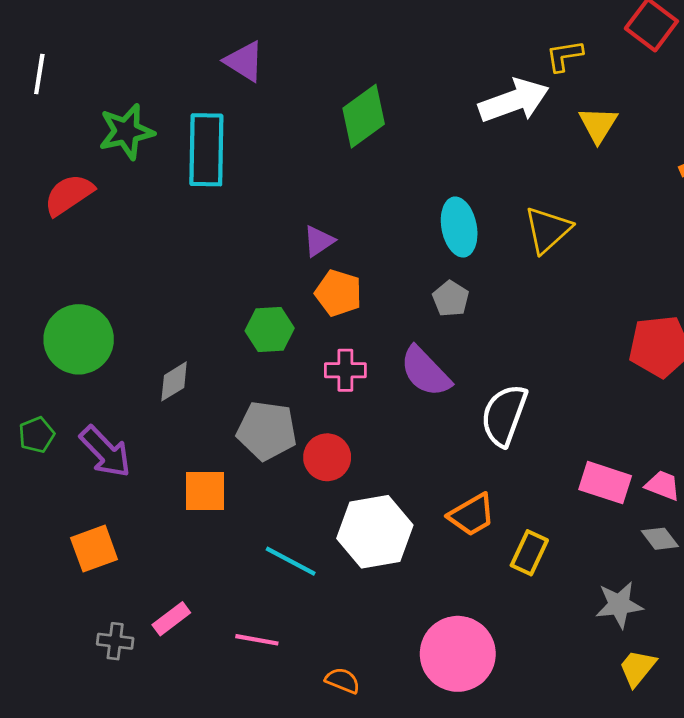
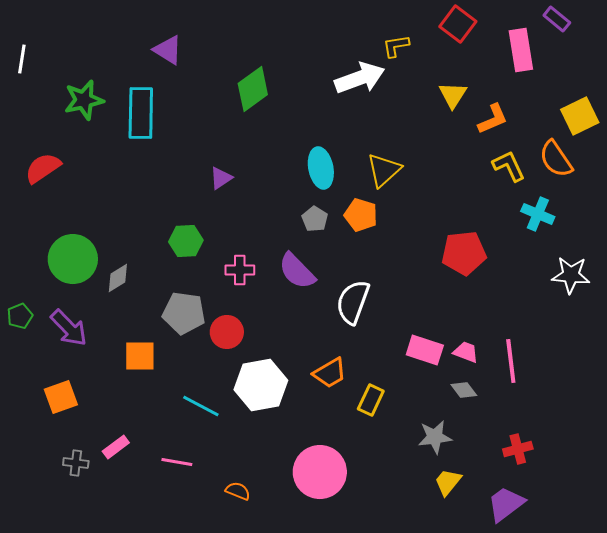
yellow triangle: (598, 125) -> (453, 95), moved
red semicircle: (69, 195) -> (43, 168), moved
orange pentagon: (338, 293) -> (361, 215), moved
green circle: (79, 339) -> (73, 259), moved

